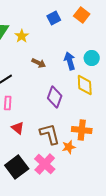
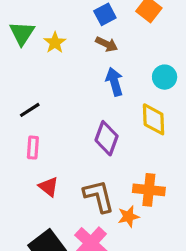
blue arrow: (70, 61) -> (114, 82), moved
brown arrow: (39, 63) -> (107, 44), moved

